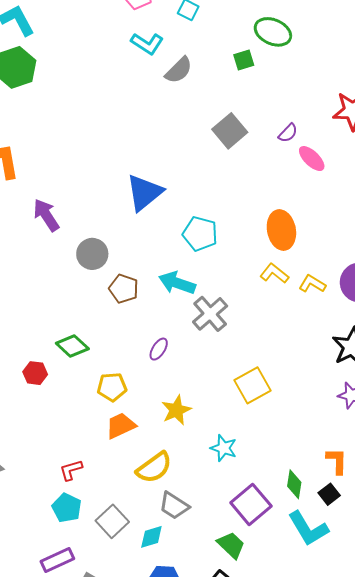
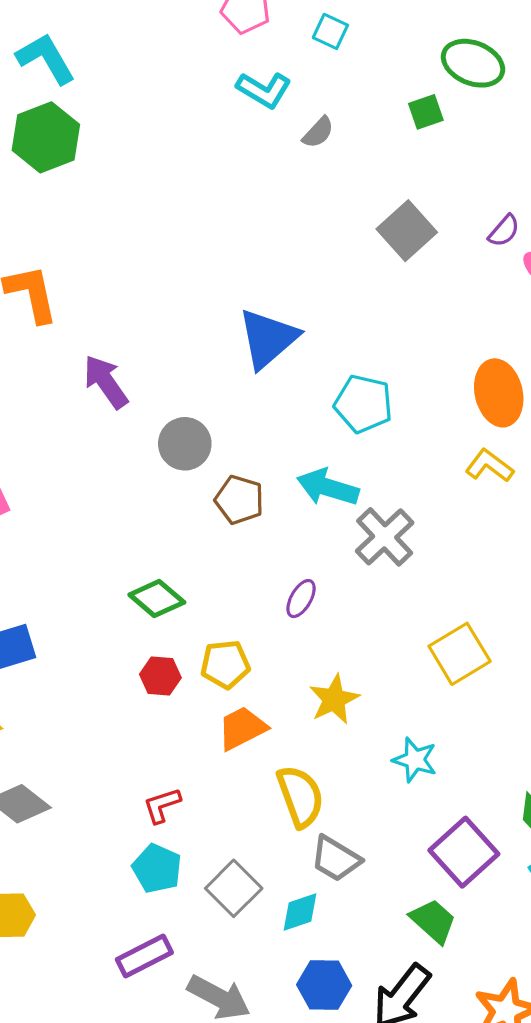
gray semicircle: (179, 70) -> (318, 132), size x0.7
red hexagon: (35, 373) -> (160, 676), moved
yellow semicircle: (154, 468) -> (300, 796), turned -72

